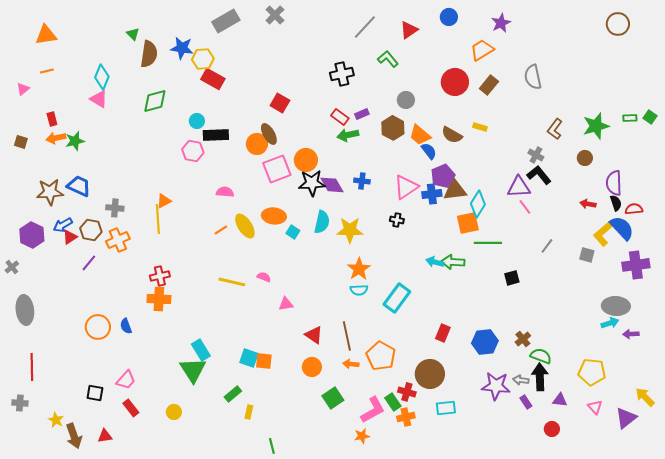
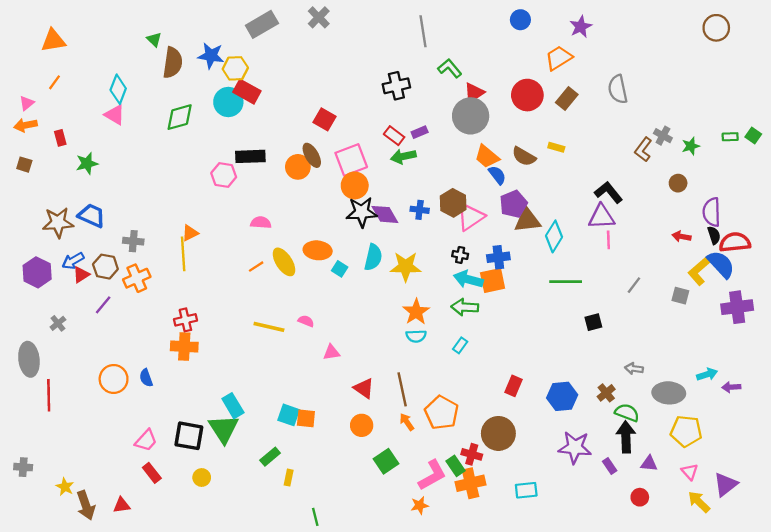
gray line: (365, 27) -> (423, 31), turned -52
red triangle: (409, 30) -> (474, 93), moved
orange line: (47, 71) -> (54, 82), turned -40
gray circle: (406, 100) -> (471, 116), size x1.8
cyan circle: (197, 121) -> (228, 102), moved, size x1.6
green star: (596, 126) -> (691, 146), size x0.6
brown hexagon: (393, 128) -> (453, 203), moved
orange arrow: (56, 138) -> (26, 125), moved
gray cross: (536, 155) -> (663, 136), moved
pink square: (277, 169) -> (351, 160), moved
black L-shape: (539, 175) -> (608, 192), moved
blue cross: (432, 194) -> (498, 257), moved
pink line: (525, 207) -> (608, 240), turned 35
red semicircle: (634, 209) -> (735, 242), size x1.5
orange square: (468, 223) -> (493, 280), moved
cyan arrow: (435, 262) -> (468, 279), moved, size x1.4
green arrow: (453, 262) -> (465, 307), moved
gray cross: (12, 267) -> (58, 323), moved
cyan rectangle: (397, 298) -> (460, 345), size x0.5
gray ellipse: (616, 306) -> (669, 393), moved
orange arrow: (351, 364) -> (407, 422), turned 49
red line: (32, 367) -> (49, 395), moved
gray arrow: (521, 380) -> (634, 369), moved
black square: (95, 393) -> (189, 436), moved, size x1.5
yellow arrow: (645, 397) -> (699, 502), moved
cyan rectangle: (446, 408) -> (526, 490), moved
orange cross: (406, 417) -> (471, 483), size x1.4

